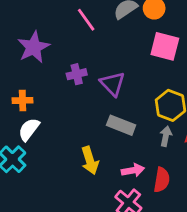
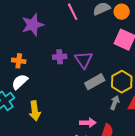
purple cross: (77, 74) -> (60, 57), moved
gray rectangle: (121, 125) -> (95, 82), moved, turned -60
yellow arrow: (90, 160) -> (35, 111), moved

